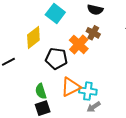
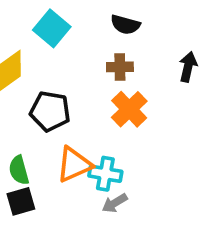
brown cross: (93, 33) -> (120, 67), turned -32
orange cross: (79, 44) -> (129, 109), moved

